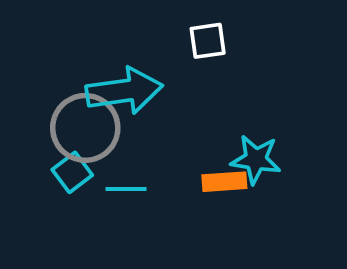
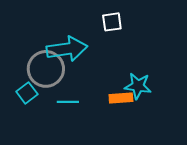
cyan square: (72, 172) -> (27, 93), moved

